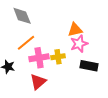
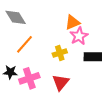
pink cross: (39, 58) -> (29, 78), moved
red triangle: (38, 82) -> (61, 82), moved

